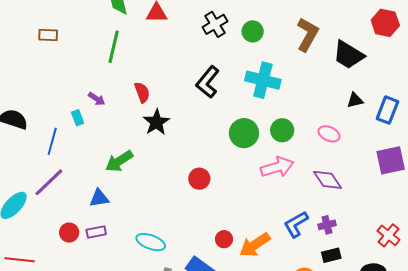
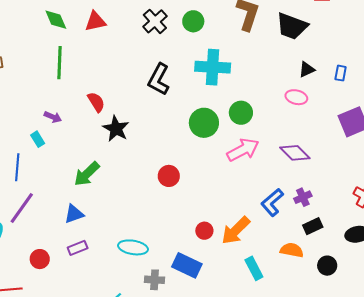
blue rectangle: (387, 110) -> (341, 73), size x0.6
pink ellipse: (329, 134) -> (296, 97), moved
red circle: (69, 233) -> (40, 259), moved

